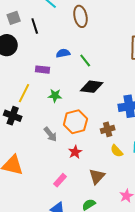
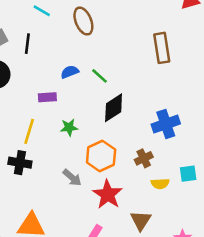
black line: (35, 26) -> (27, 44), turned 35
black diamond: (92, 87) -> (114, 108), turned -30
yellow semicircle: (117, 151) -> (160, 184), turned -40
red star: (75, 152) -> (108, 194), size x1.6

